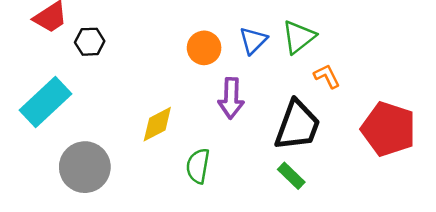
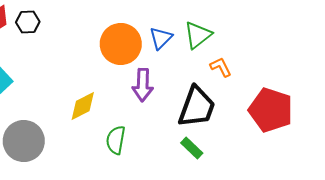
black hexagon: (90, 42) -> (28, 22), moved
orange circle: (204, 48) -> (121, 44), size x1.5

